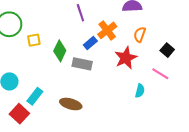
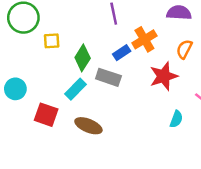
cyan rectangle: (35, 96) -> (76, 89), moved
red square: (19, 114) -> (46, 115), moved, turned -30

